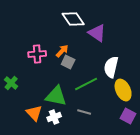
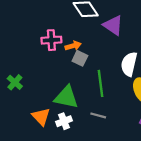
orange arrow: (62, 51) -> (73, 46), turned 32
pink cross: (37, 54) -> (51, 40), moved
green line: (86, 84) -> (101, 83), turned -70

